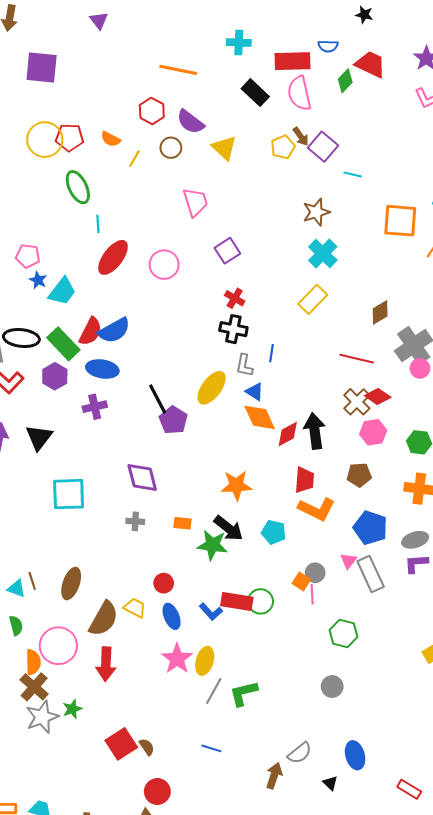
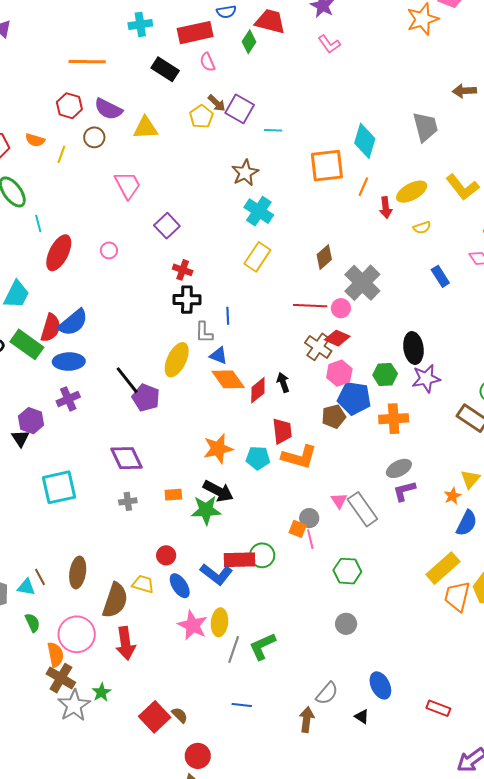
pink semicircle: (299, 93) -> (207, 62), size x0.6
yellow triangle: (224, 148) -> (145, 128), turned -36
pink circle: (164, 265) -> (109, 250), size x0.6
pink circle: (420, 368) -> (341, 308), moved
purple hexagon: (55, 376) -> (31, 421), moved
black arrow: (315, 431) -> (283, 382), size x0.6
black triangle: (39, 437) -> (20, 438), size x0.7
blue pentagon: (370, 528) -> (354, 398), moved
cyan pentagon: (274, 532) -> (258, 458), moved
blue L-shape: (211, 612) -> (216, 574), size x1.4

